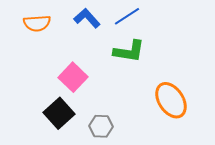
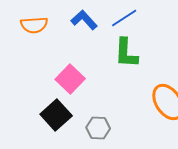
green L-shape: (129, 51) -> (126, 53), turned 84

